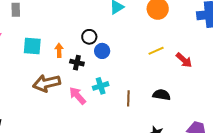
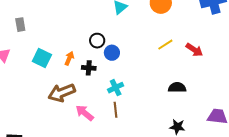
cyan square: (32, 46) -> (42, 58), turned 30
orange arrow: (59, 50) -> (69, 58), turned 32
pink arrow: (77, 96) -> (85, 113), moved
brown line: (128, 98) -> (116, 110), moved

